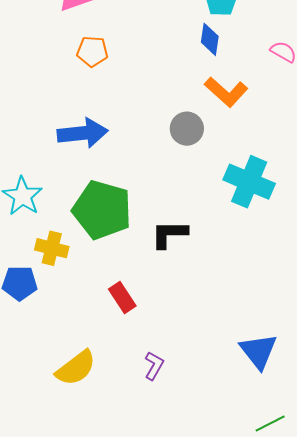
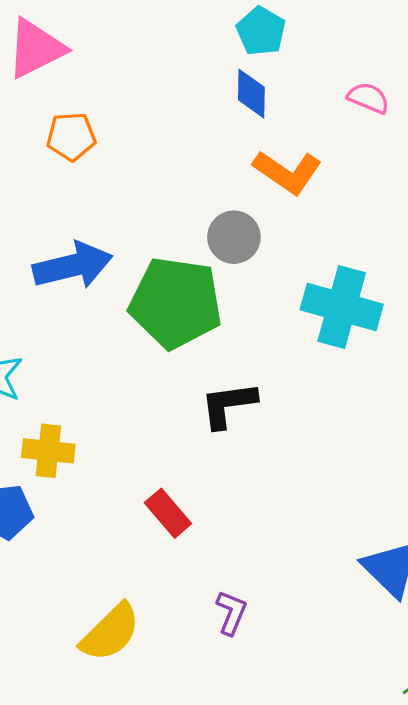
green pentagon: (102, 210) -> (176, 303), moved

